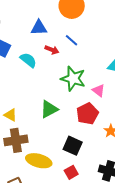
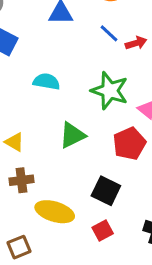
red arrow: (52, 50) -> (136, 43), moved, turned -40
cyan semicircle: (28, 60) -> (46, 82), moved, turned -30
brown cross: (16, 140) -> (21, 180), size x0.7

